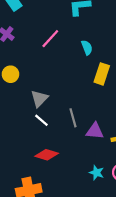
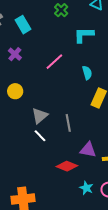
gray line: (73, 118) -> (68, 123), moved
red diamond: (47, 155) -> (67, 166), moved

